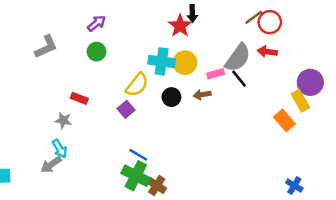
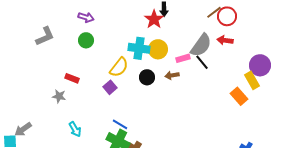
purple arrow: (97, 23) -> (86, 17), turned 56
cyan arrow: (60, 149) -> (75, 129), moved
gray arrow: (51, 165) -> (23, 129), moved

